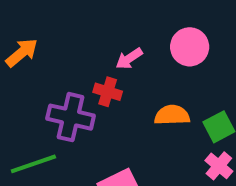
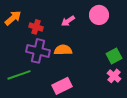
red cross: (108, 92) -> (36, 27), moved
orange semicircle: (172, 115) -> (63, 50), moved

